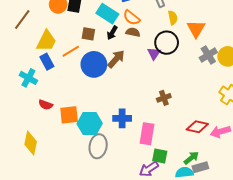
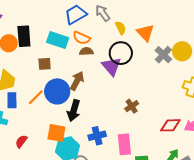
black arrow: (112, 33) -> (74, 111), moved, size x1.5
orange line: (71, 51) -> (36, 97), moved
purple triangle: (154, 53) -> (111, 66), size x1.5
blue rectangle: (47, 62) -> (12, 100), turned 42
red semicircle: (46, 105) -> (21, 141), turned 120
orange square: (69, 115) -> (56, 133), moved, turned 30

